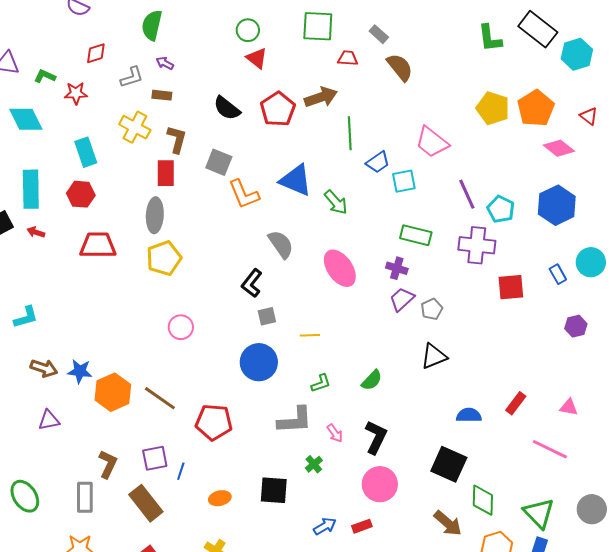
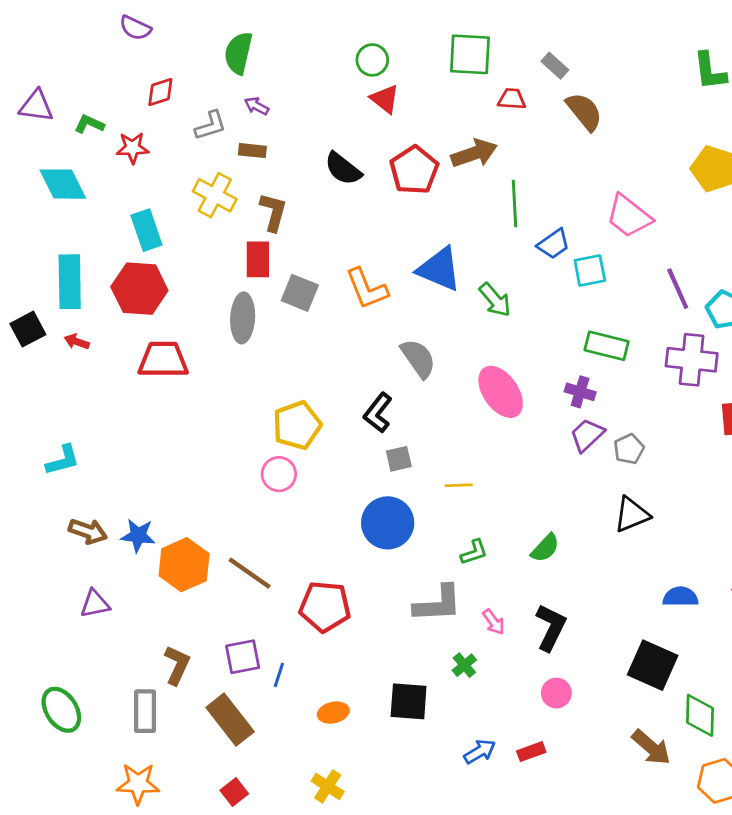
gray square: (219, 162) -> (300, 293), moved
red hexagon: (81, 194) -> (139, 289), size x1.4
yellow pentagon: (164, 258) -> (297, 425), moved
pink circle: (380, 484) -> (556, 693), size x0.6

